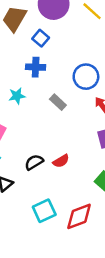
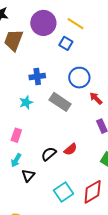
blue square: (41, 38) -> (66, 43), moved
gray rectangle: (58, 102) -> (60, 102), size x1.5

